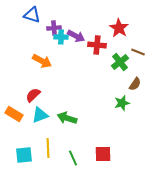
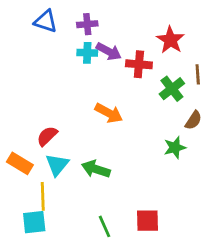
purple cross: (54, 28) -> (87, 24), moved
brown line: (138, 52) -> (198, 74), turned 64
orange arrow: (42, 61) -> (109, 113), moved
cyan triangle: (40, 115) -> (57, 165), turned -30
yellow line: (48, 148) -> (43, 196), moved

